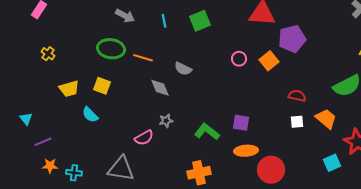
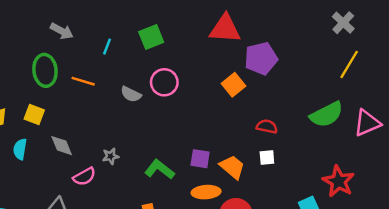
cyan line: (164, 21) -> (107, 47), moved, turned 32
green ellipse: (111, 49) -> (45, 70), turned 76
pink circle: (239, 59) -> (164, 82), moved, size x1.5
gray diamond: (160, 88) -> (62, 146), moved
cyan semicircle: (90, 115) -> (20, 149), turned 54
orange trapezoid: (326, 119) -> (232, 167), moved

